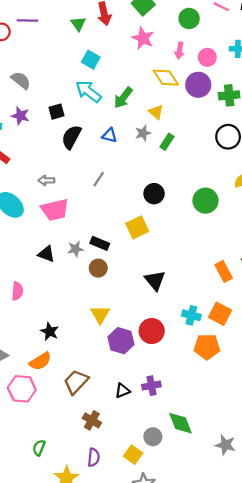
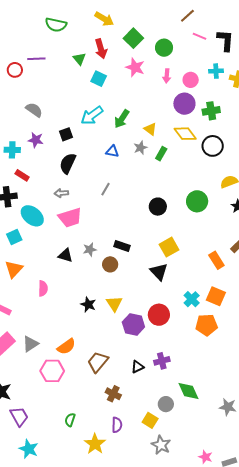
green circle: (189, 18) -> (164, 48), moved
cyan square: (91, 60) -> (99, 79), moved
yellow diamond: (166, 78) -> (185, 134), moved
cyan arrow: (88, 91) -> (92, 115), turned -70
black semicircle: (71, 137) -> (68, 163), moved
black circle: (154, 194) -> (158, 207), moved
yellow square: (137, 227) -> (169, 247), moved
black rectangle: (100, 243) -> (122, 246), moved
cyan cross: (191, 315) -> (192, 299), turned 35
black star: (50, 331) -> (88, 304), moved

